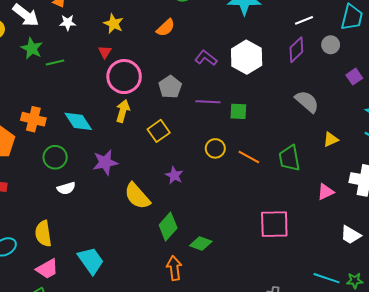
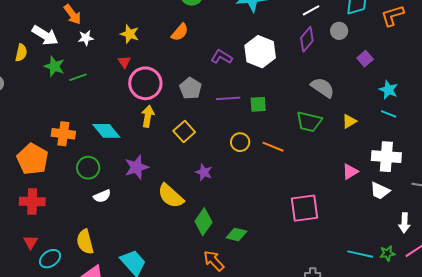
green trapezoid: (289, 158) -> (309, 122), moved, turned -60
white trapezoid: (351, 235) -> (380, 191), moved
orange arrow: (174, 268) -> (214, 261), turned -30

